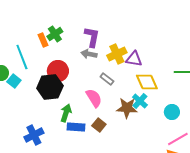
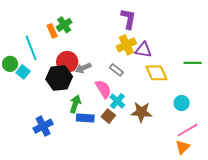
purple L-shape: (92, 37) -> (128, 19), moved
gray arrow: (89, 54) -> (83, 68), moved, turned -35
cyan cross: (140, 101) -> (117, 101), moved
brown star: (127, 108) -> (141, 112), moved

